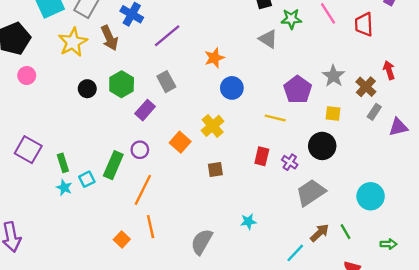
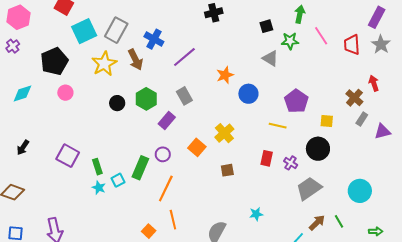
gray star: (333, 76) -> (381, 44), moved
blue circle: (232, 88) -> (248, 94), moved

